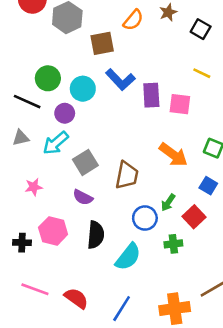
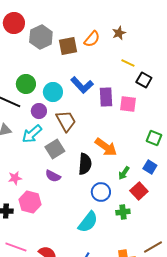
black square: (201, 29) -> (144, 80), moved
brown square: (102, 43) -> (68, 46), moved
yellow line: (202, 73) -> (128, 63), moved
orange arrow: (173, 155) -> (106, 147), moved
brown trapezoid: (127, 175) -> (66, 121), moved, turned -40
pink star: (34, 187) -> (15, 178), moved
green arrow: (168, 202) -> (124, 173), moved
black semicircle: (96, 235) -> (85, 164), moved

